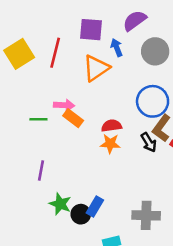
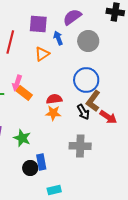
orange triangle: (96, 68) -> (42, 54), size x0.7
pink arrow: (64, 105) -> (17, 83), turned 105
green star: (60, 204) -> (22, 138), moved
blue rectangle: (95, 206) -> (41, 162), turned -42
gray cross: (146, 215) -> (80, 146), moved

